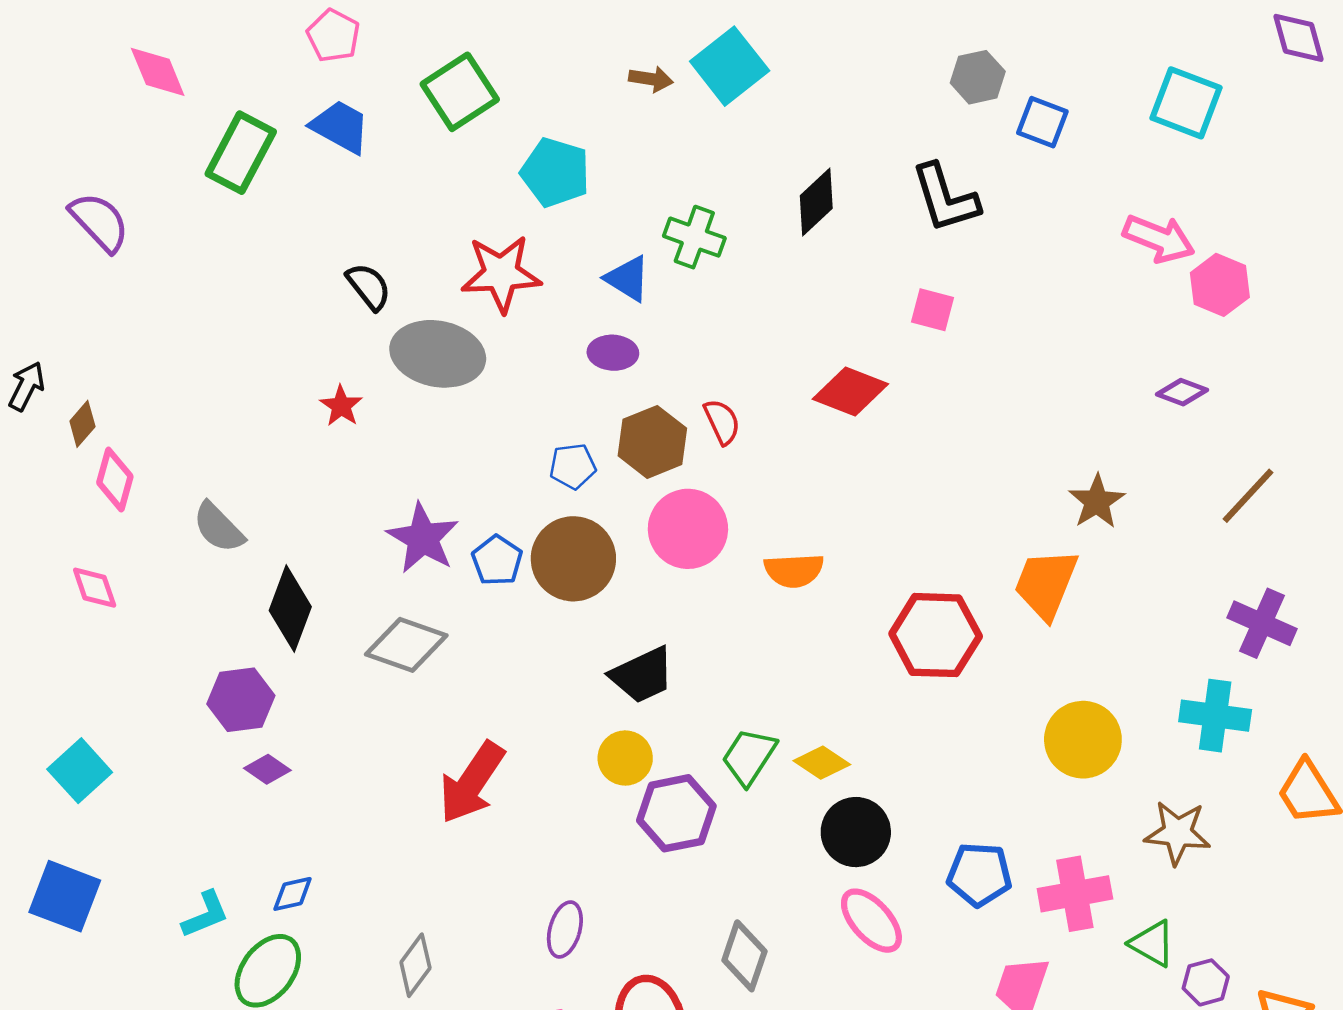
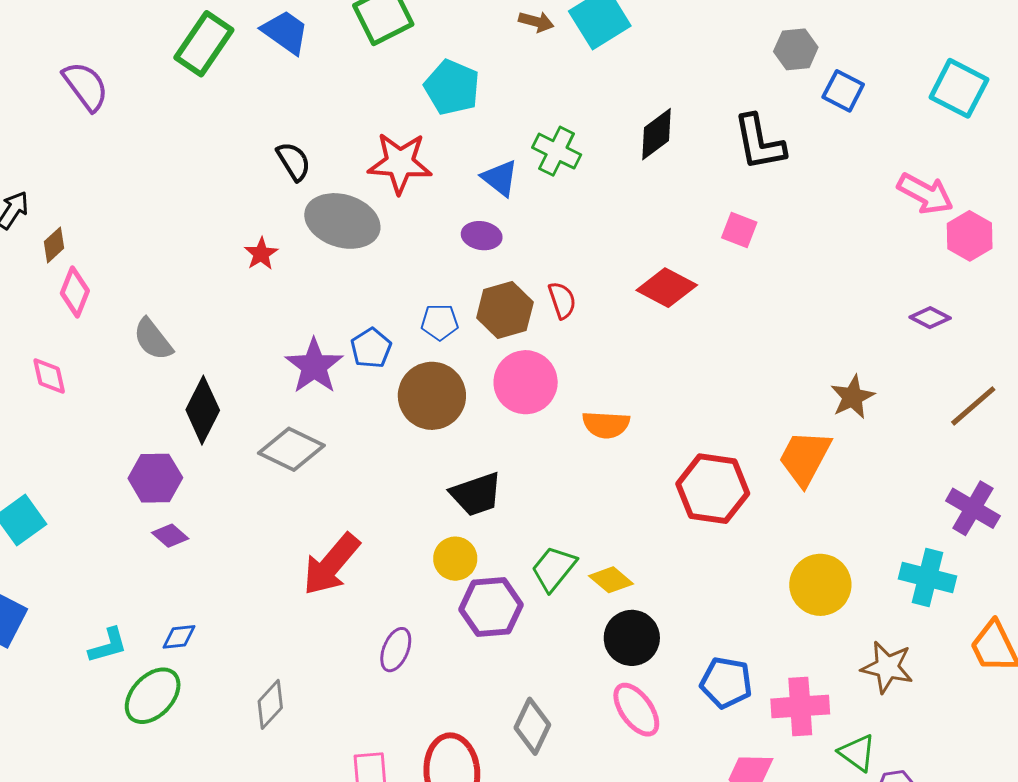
blue pentagon: (497, 560) -> (371, 348), moved
purple ellipse: (565, 930) -> (396, 650), moved

